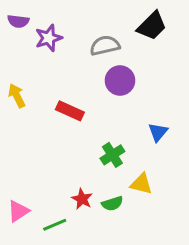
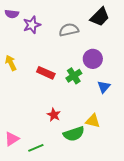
purple circle: (120, 80) -> (93, 59), moved
green cross: (112, 155) -> (74, 76), moved
red star: (82, 199) -> (54, 115), moved
green semicircle: (112, 204) -> (74, 134), size x1.5

